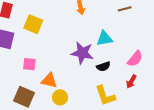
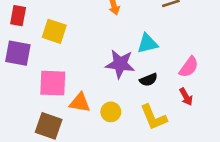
pink square: (29, 64) -> (53, 83), size x1.6
red arrow: (131, 82) -> (186, 97), turned -56
yellow circle: (60, 97) -> (111, 112), moved

